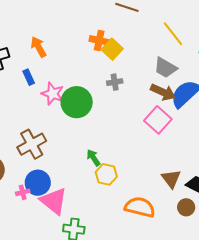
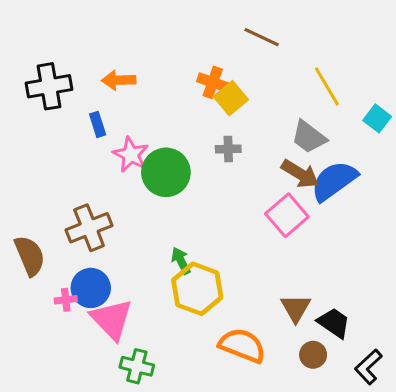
orange arrow: (39, 47) -> (119, 80), turned -70
yellow hexagon: (106, 174) -> (197, 289), size x1.5

